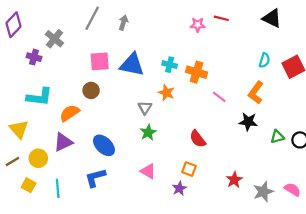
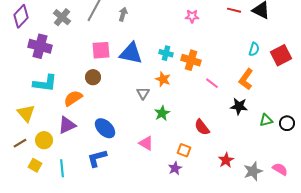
red line: (221, 18) -> (234, 10), moved
gray cross: (54, 39) -> (62, 17), moved
purple cross: (34, 57) -> (40, 46), size x1.6
green star: (148, 132) -> (162, 113), moved
red semicircle: (198, 139) -> (202, 127), moved
pink triangle: (148, 171) -> (146, 143), moved

